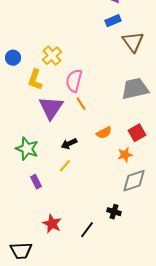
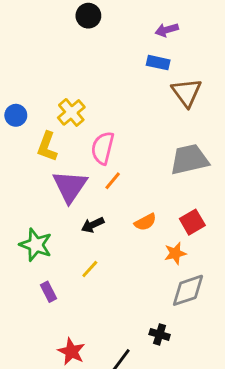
blue rectangle: (113, 21) -> (158, 63), turned 35
orange line: (81, 104) -> (113, 181), turned 72
black arrow: (69, 144) -> (93, 225), moved

